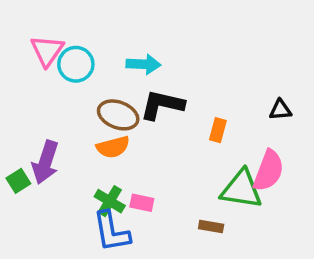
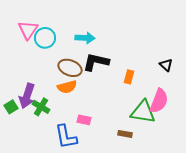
black triangle: (280, 110) -> (166, 65), turned 48
green cross: (110, 201) -> (41, 107), moved

